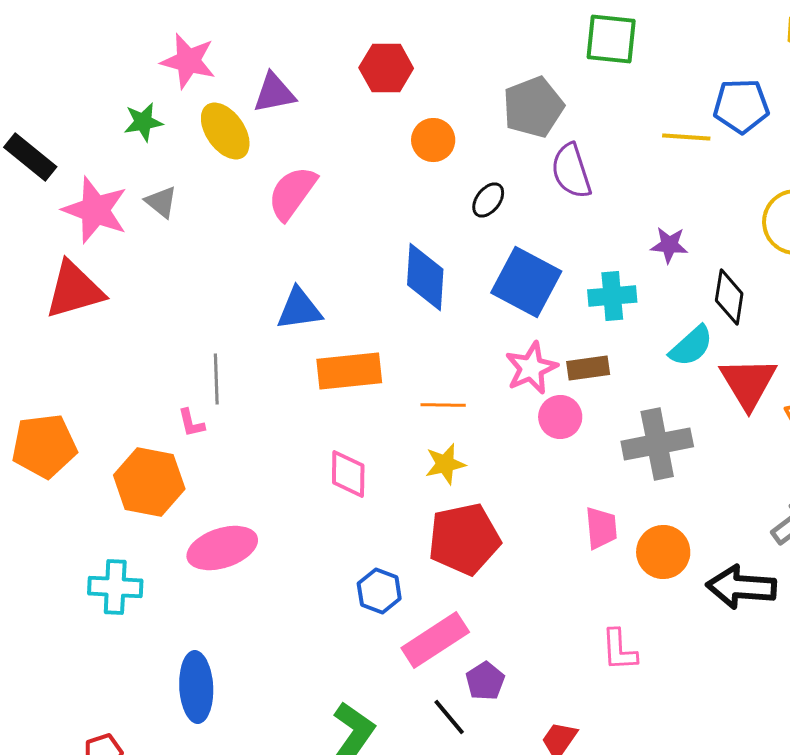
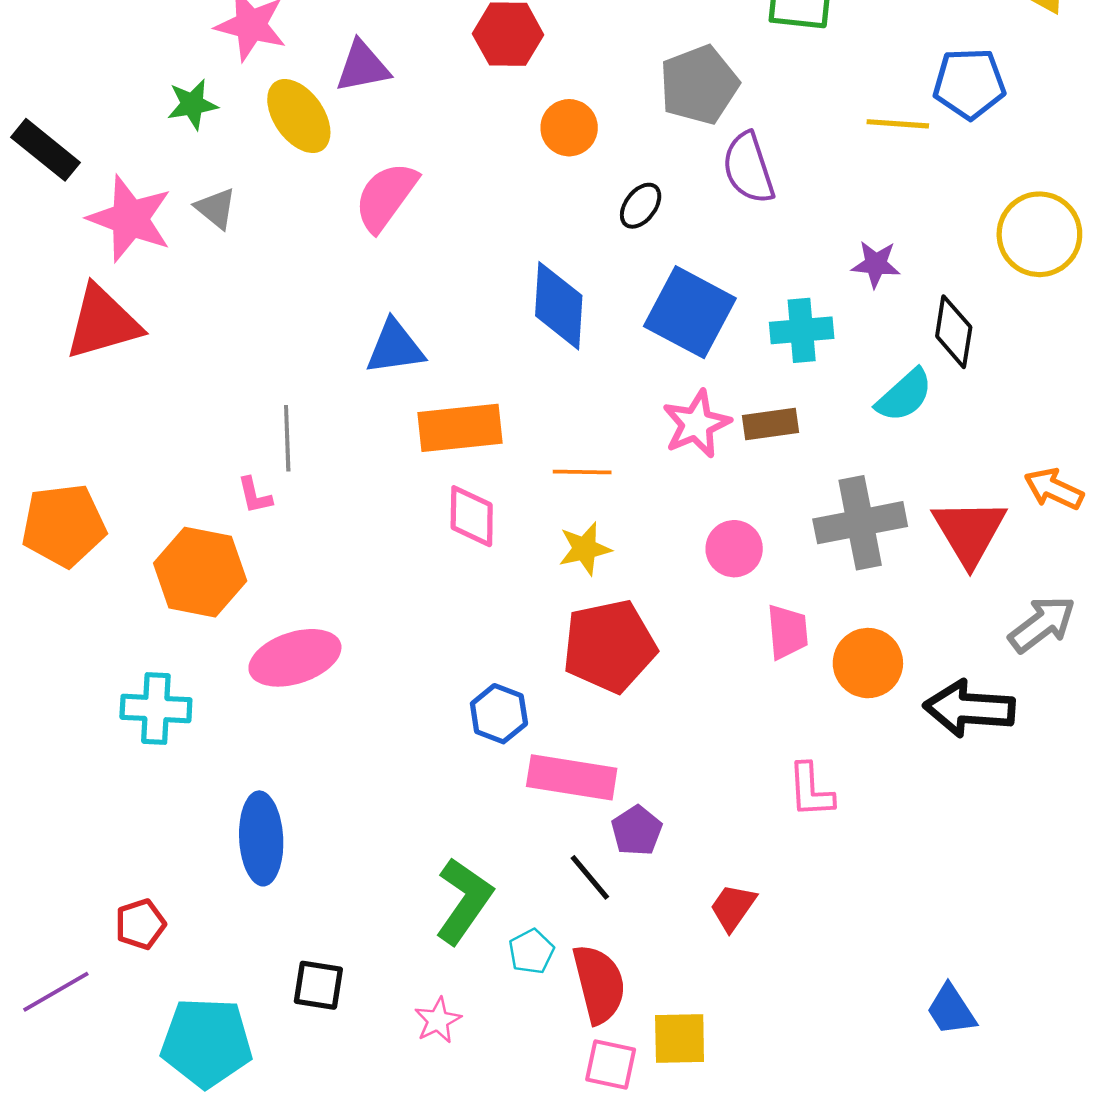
red triangle: (748, 383) -> (969, 532), moved
pink circle: (560, 417) -> (734, 549), moved
pink diamond: (348, 474) -> (472, 516), moved
pink rectangle: (435, 640) -> (572, 777), turned 42

